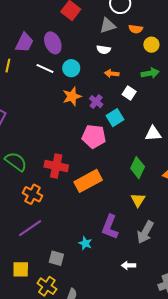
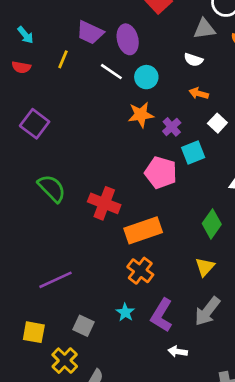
purple trapezoid: (24, 43) -> (90, 32), turned 80
orange cross: (33, 194) -> (140, 271), moved
purple L-shape: (110, 227) -> (162, 315), moved

